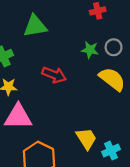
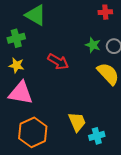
green triangle: (35, 26) -> (36, 15), moved, turned 30

